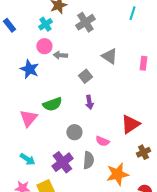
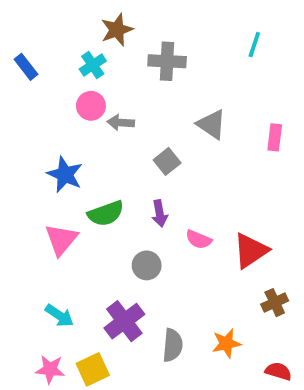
gray cross: (85, 22) -> (167, 61), turned 36
blue star: (29, 69) -> (65, 174), moved
purple arrow: (89, 102) -> (160, 213), moved
pink semicircle: (102, 141) -> (199, 239), moved
gray semicircle: (88, 160) -> (173, 345), moved
orange star: (117, 174) -> (226, 343), size x0.7

